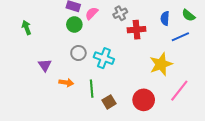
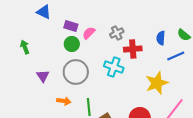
gray circle: (78, 53) -> (76, 72), size x1.6
cyan cross: (104, 58) -> (114, 67), moved
purple triangle: (45, 65) -> (43, 76), moved

